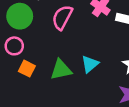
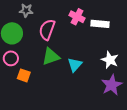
green triangle: (61, 70) -> (51, 57), moved

